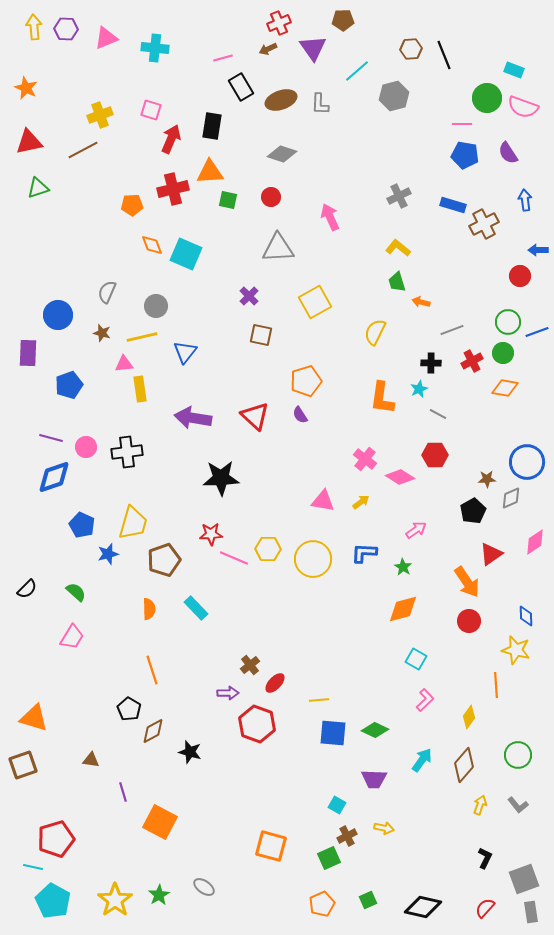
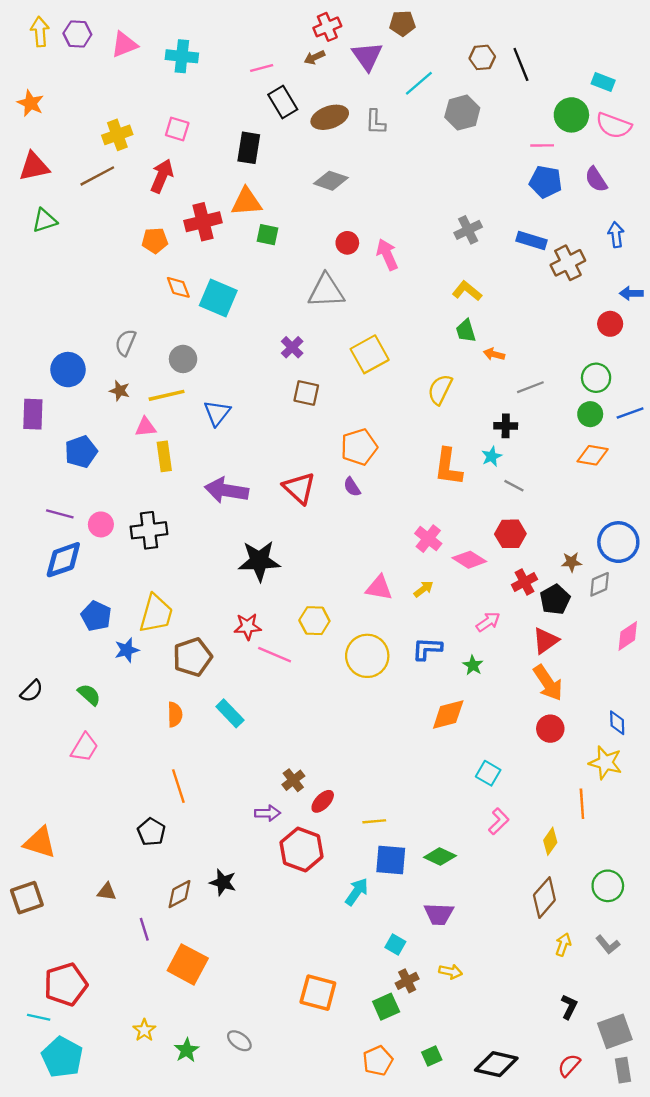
red arrow: (171, 139) -> (162, 176), moved
red circle: (271, 197) -> (347, 243), moved
blue line: (537, 332) -> (630, 413), moved
red cross: (472, 361) -> (524, 582), moved
yellow hexagon: (268, 549) -> (314, 621), moved
red triangle: (491, 554) -> (546, 641), moved
orange diamond: (403, 609) -> (448, 715), moved
brown diamond: (153, 731) -> (179, 894), moved
cyan arrow: (422, 760) -> (357, 892), moved
yellow star: (115, 900) -> (144, 1030), moved, size x0.6

